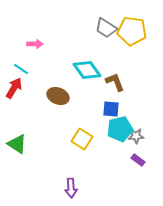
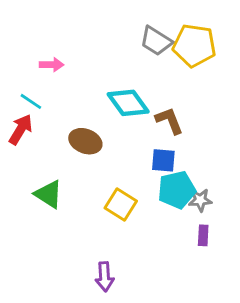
green triangle: (17, 144) -> (49, 194), moved
purple rectangle: (138, 160) -> (203, 235), turned 56

